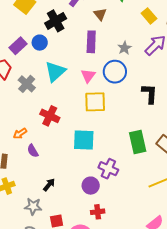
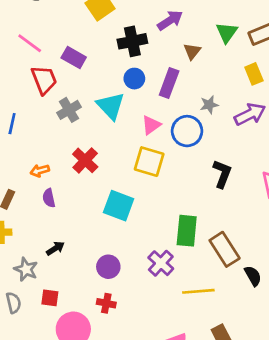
blue circle: (40, 43) -> (134, 79), moved
purple rectangle: (18, 46) -> (74, 57), turned 54
cyan triangle: (55, 72) -> (111, 106), turned -50
purple cross: (108, 169) -> (161, 263), moved

